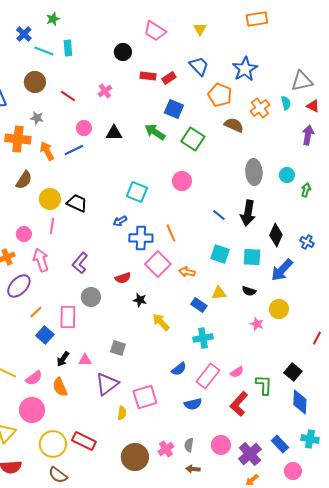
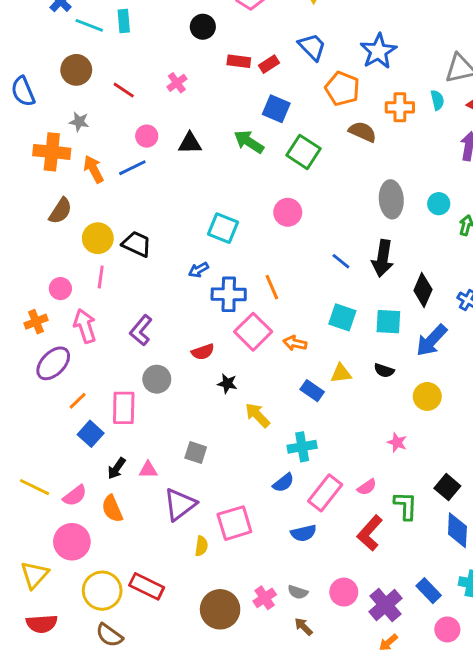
orange cross: (260, 108) -> (400, 107), turned 36
pink star: (257, 324) -> (397, 442), moved
cyan cross: (203, 338) -> (302, 447), moved
gray semicircle: (189, 445) -> (298, 592), turned -80
brown arrow: (193, 469) -> (304, 627), turned 40

